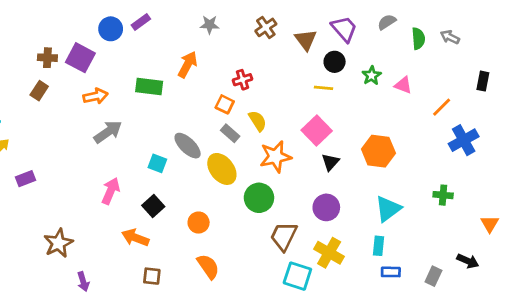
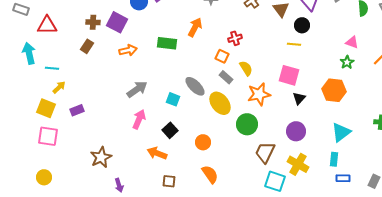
green star: (372, 76) -> (347, 62), moved
pink square: (317, 130) -> (289, 75), turned -30
gray arrow: (108, 132) -> (137, 89), moved

